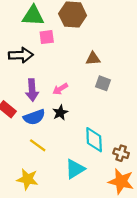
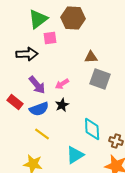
green triangle: (33, 16) -> (38, 19), turned -40
gray square: (103, 83) -> (100, 79), size x1.5
purple arrow: (32, 90) -> (37, 85), turned -36

